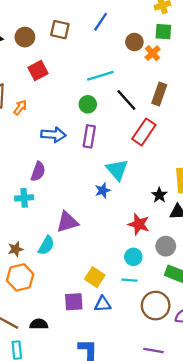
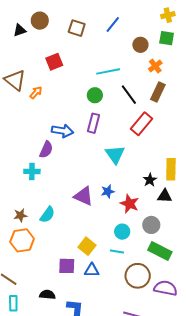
brown circle: (25, 37) -> (40, 21), moved
orange cross: (153, 53) -> (155, 66), moved
blue arrow: (53, 135) -> (62, 131), moved
blue star: (103, 190) -> (108, 191), moved
purple triangle: (67, 222) -> (84, 196), moved, turned 35
black semicircle: (39, 324) -> (47, 295), moved

